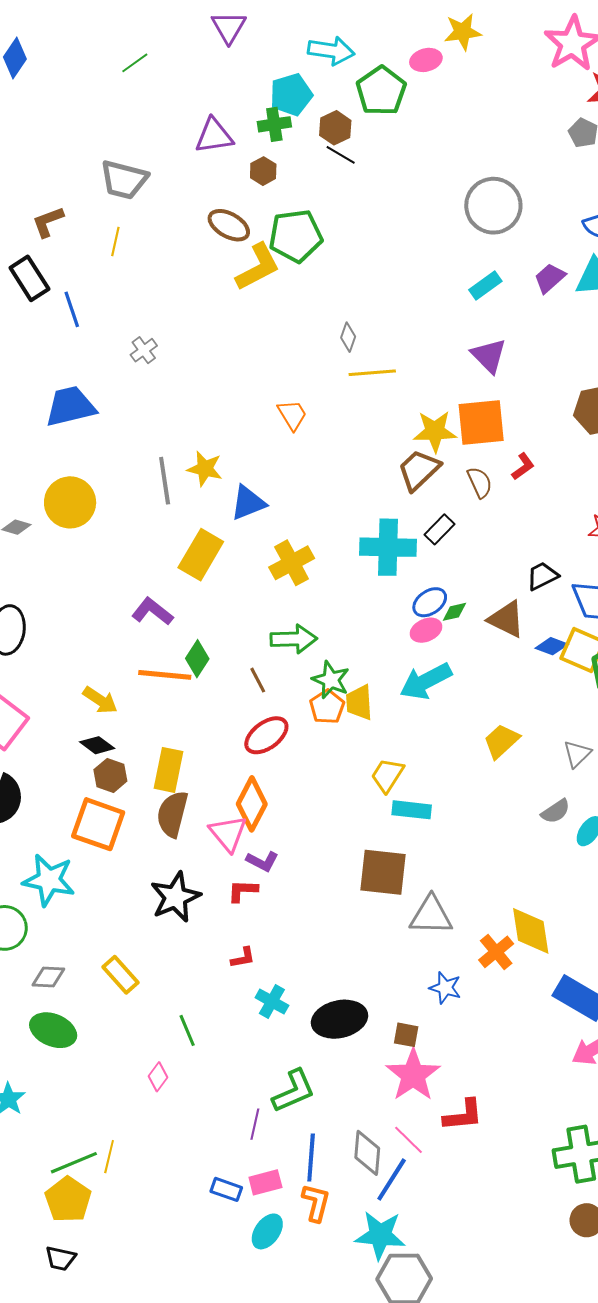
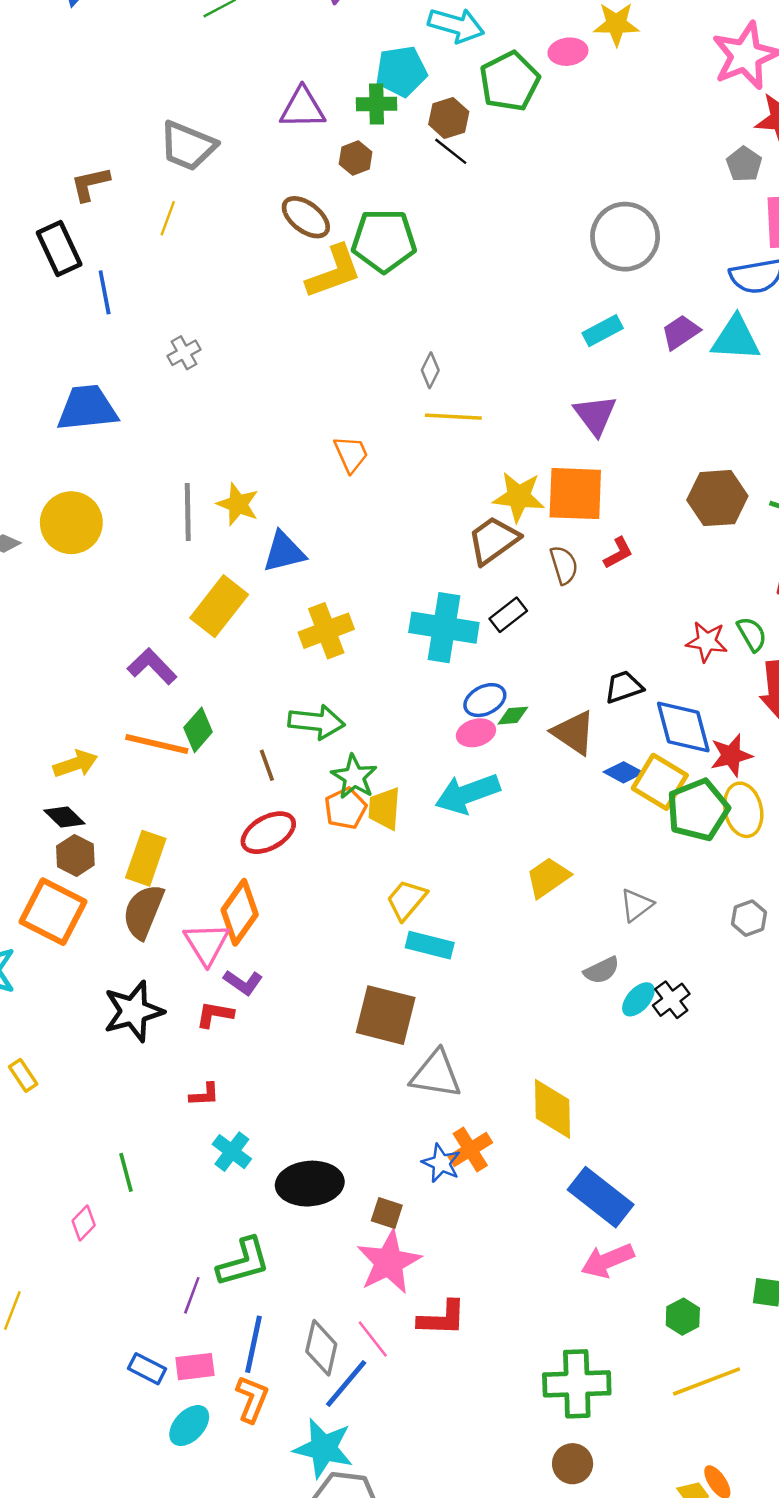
yellow arrow: (100, 700) -> (75, 764), turned -60
orange cross: (496, 952) -> (470, 1149), moved
yellow rectangle: (120, 975) -> (23, 1075), moved, size x0.7

